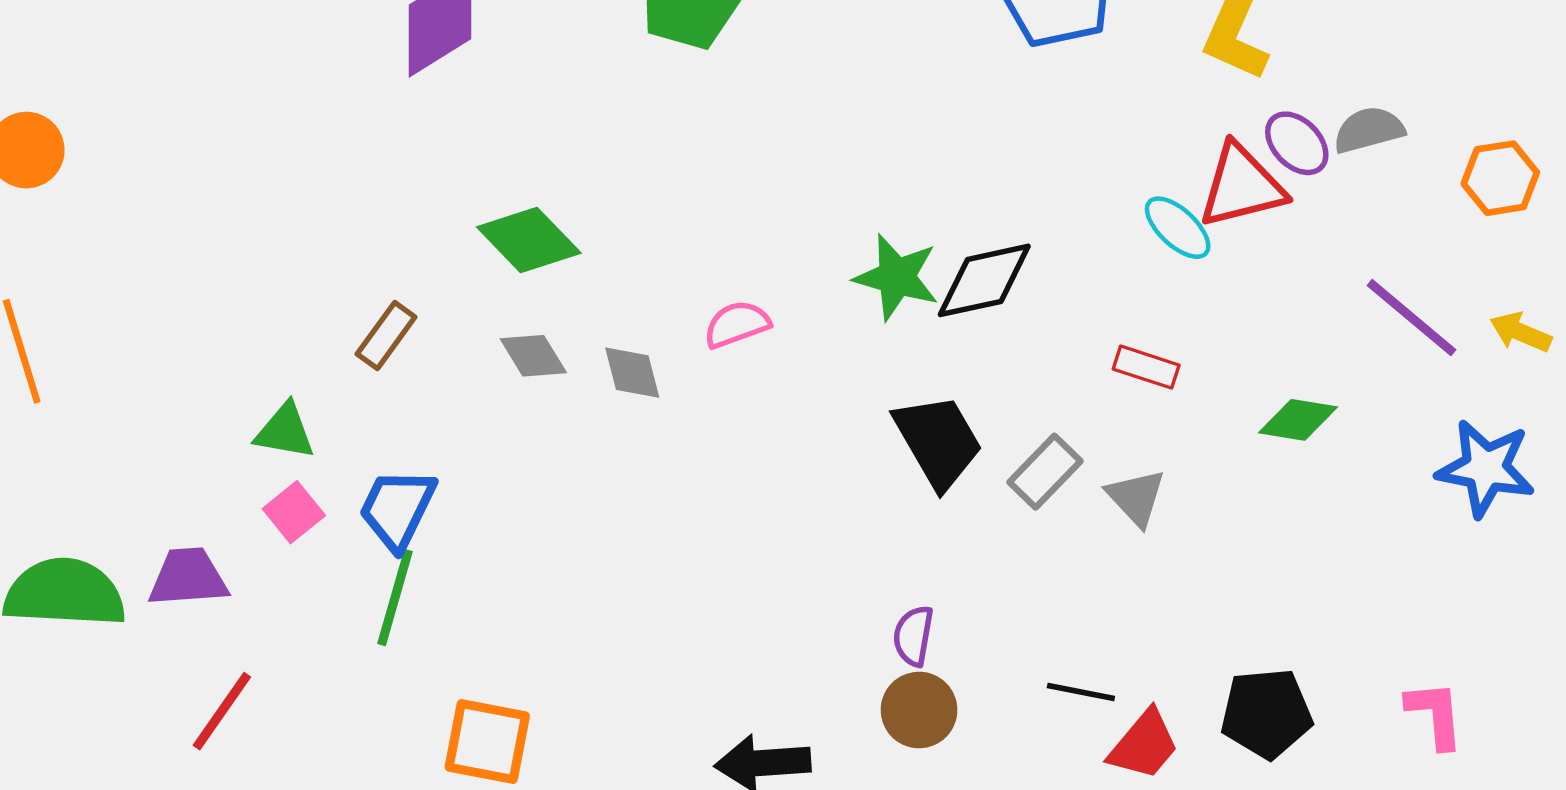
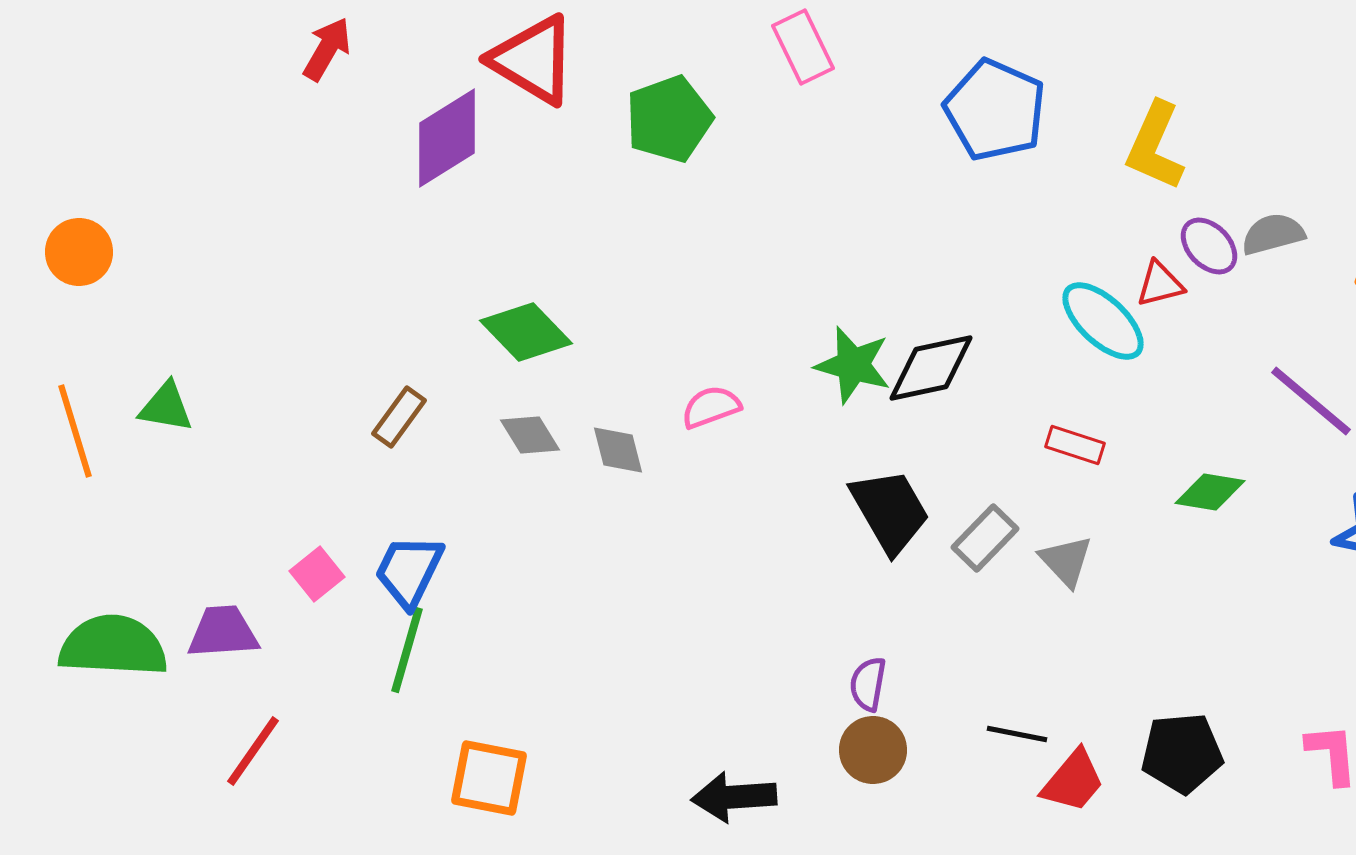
red triangle: (1242, 186) -> (1160, 284), size x0.6
cyan ellipse: (1178, 228) -> (1103, 321), size x1.4
green triangle: (285, 431) -> (166, 407), moved

